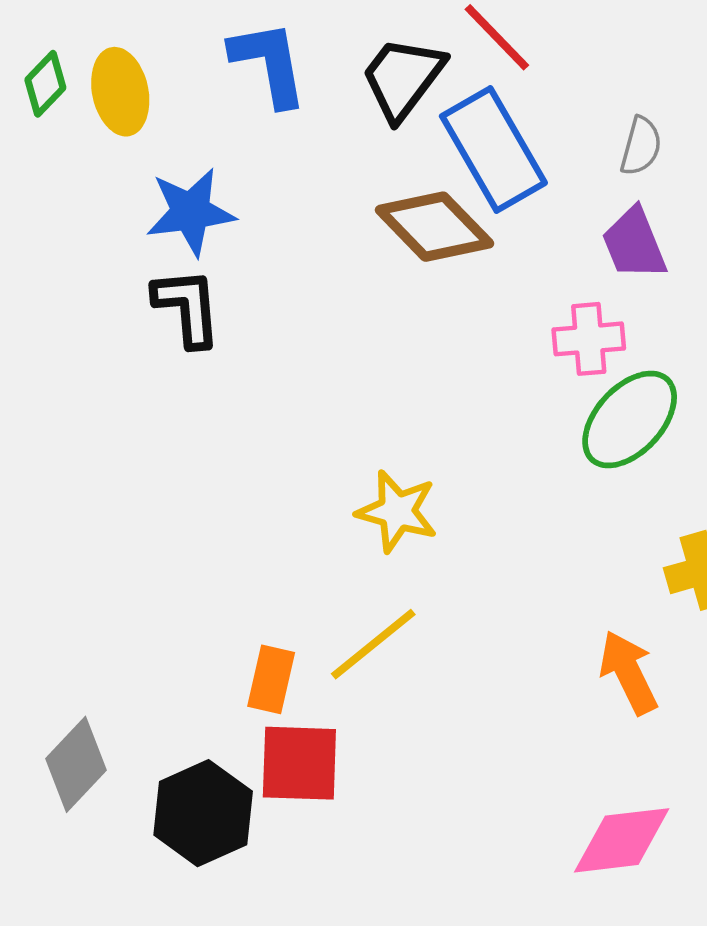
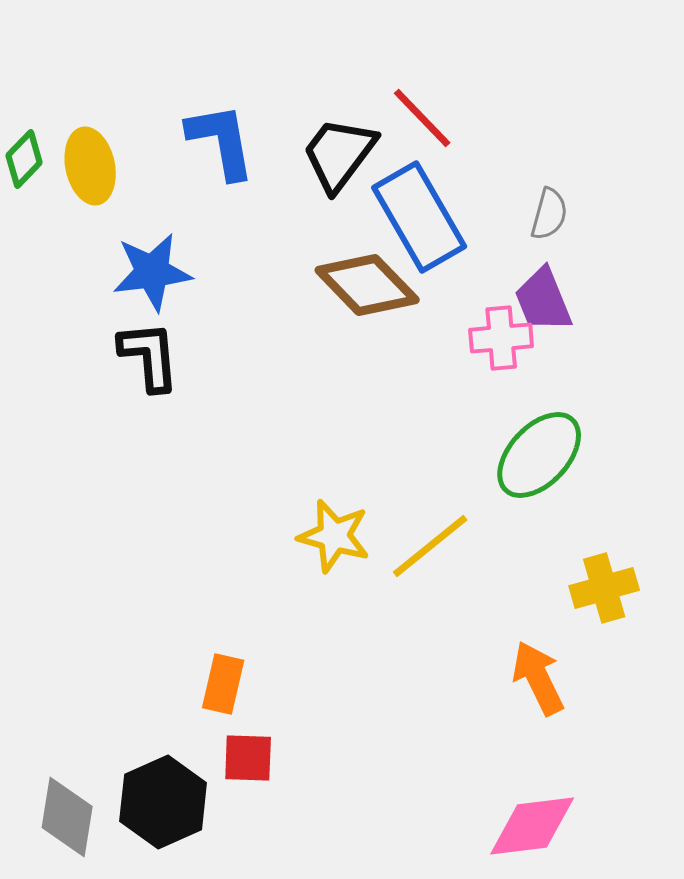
pink cross: (589, 339) -> (501, 338), moved
yellow line: (373, 644) -> (430, 546), moved
red square: (299, 763) -> (248, 758), size x0.7
gray diamond: (76, 764) -> (67, 817), moved, turned -34

